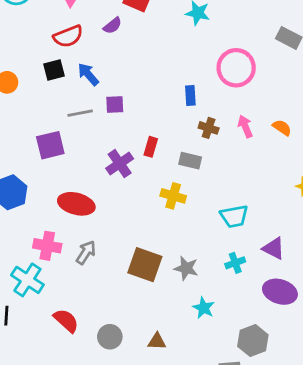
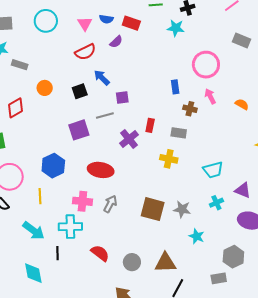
black square: (54, 70) -> (80, 91), moved
gray line: (80, 113) -> (105, 116), moved
pink arrow: (245, 126) -> (210, 96), moved
cyan cross: (27, 280) -> (70, 227), turned -30
brown triangle: (157, 341) -> (165, 263), size x1.6

